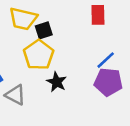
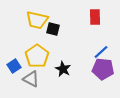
black square: (44, 30) -> (53, 29), turned 32
yellow pentagon: (39, 55) -> (37, 56), moved

